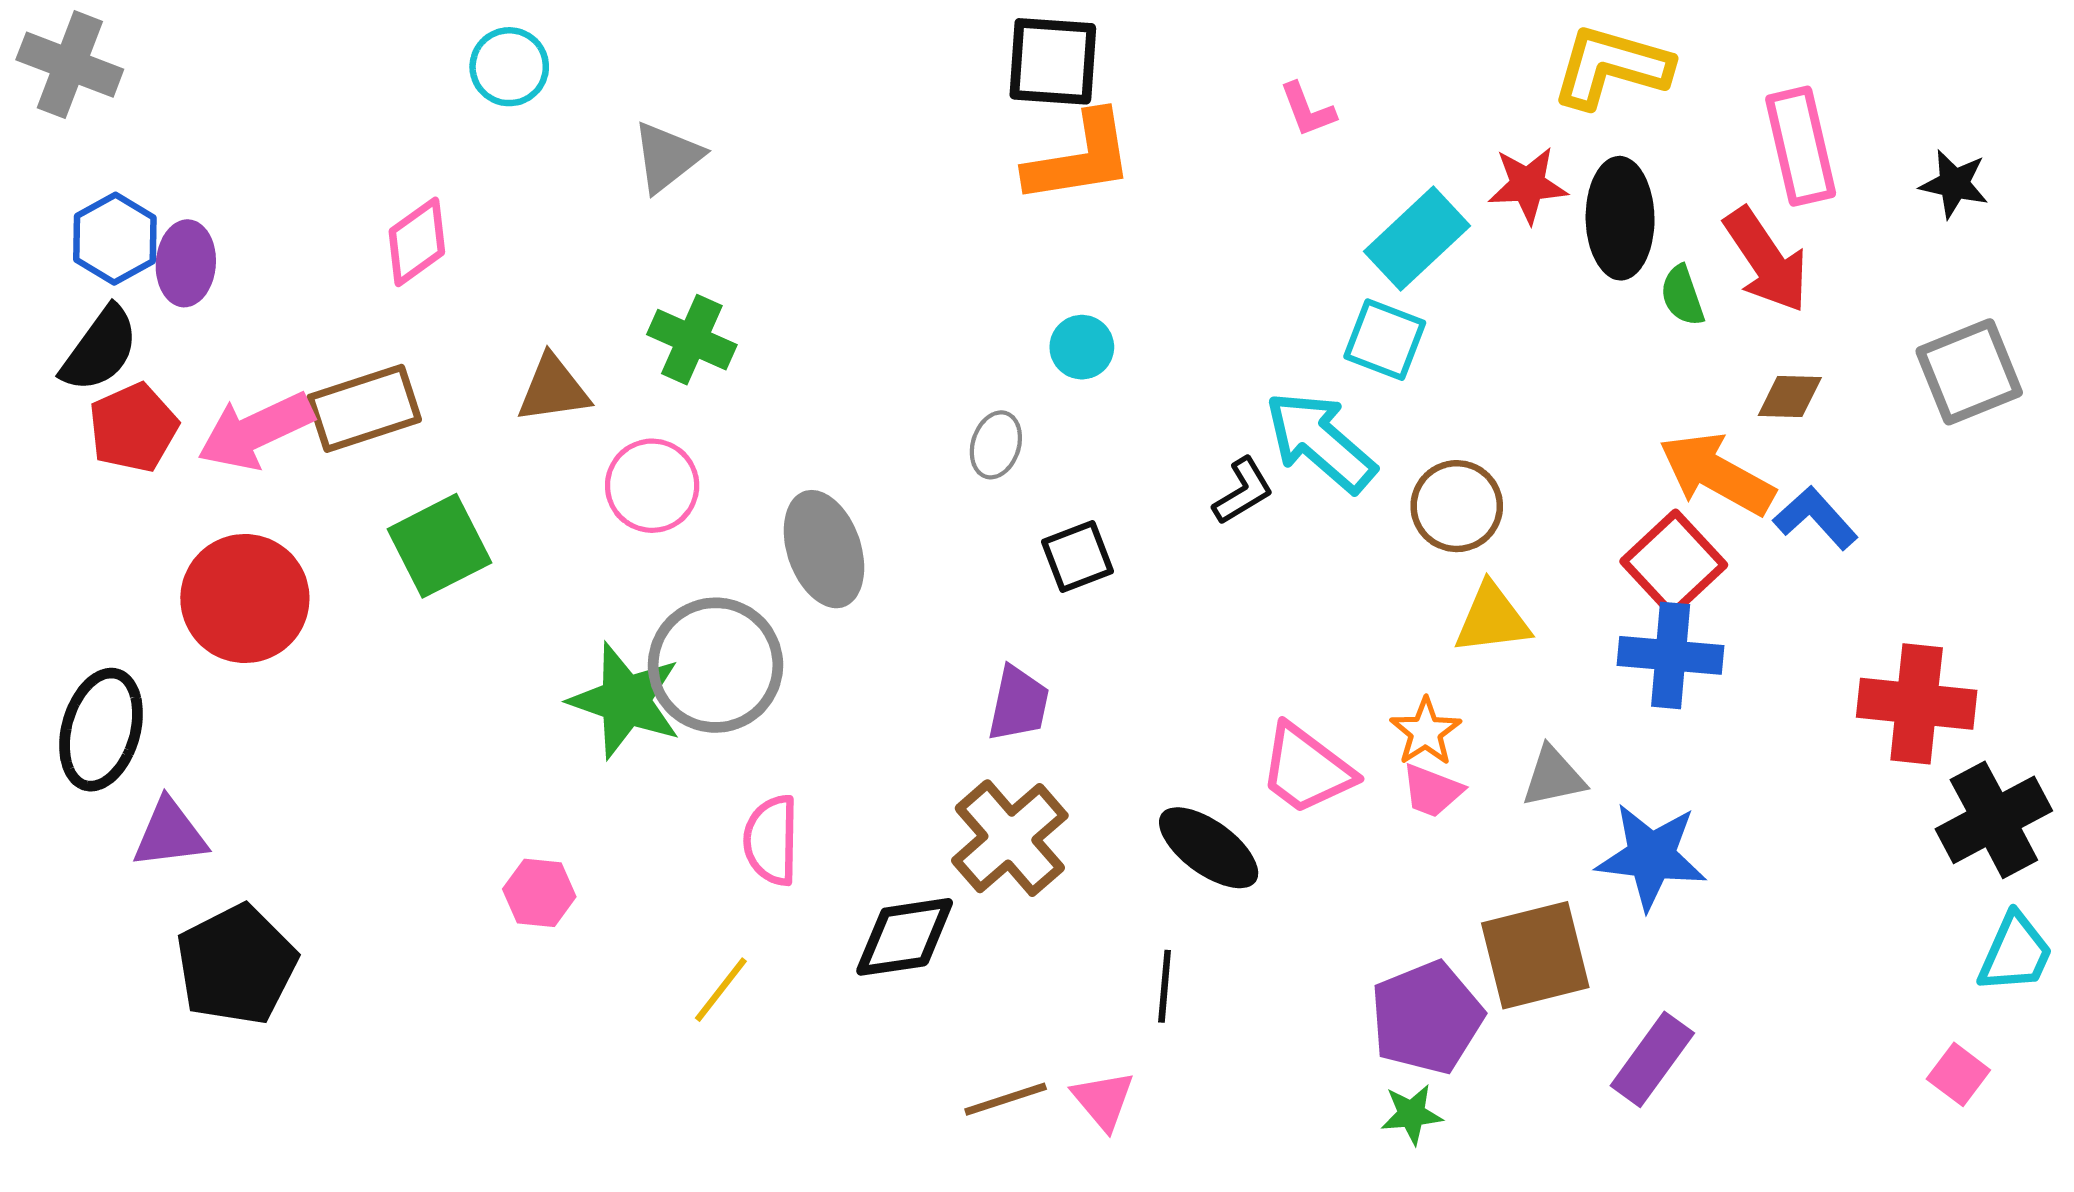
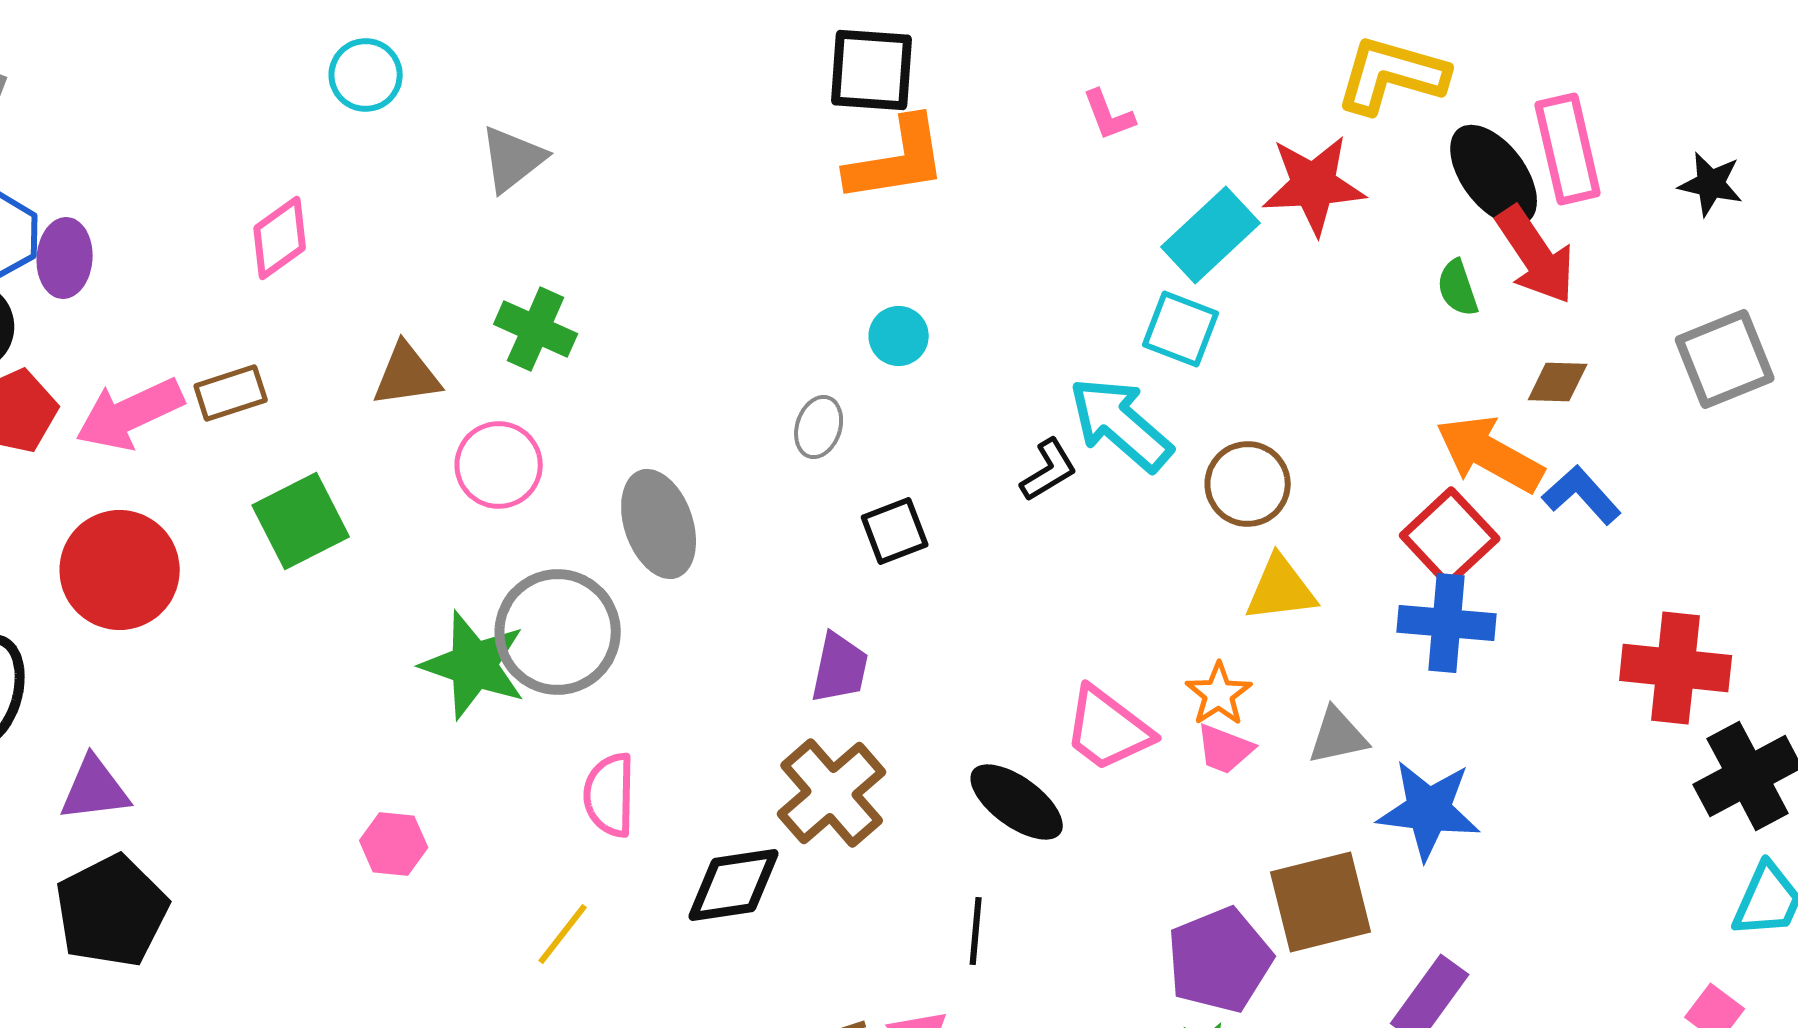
red star: (1528, 185) -> (1314, 185), size x1.4
black ellipse: (1620, 218) -> (1494, 175), moved, turned -36
brown rectangle: (364, 408) -> (231, 393), size x0.7
purple triangle: (170, 834) -> (95, 789), moved

